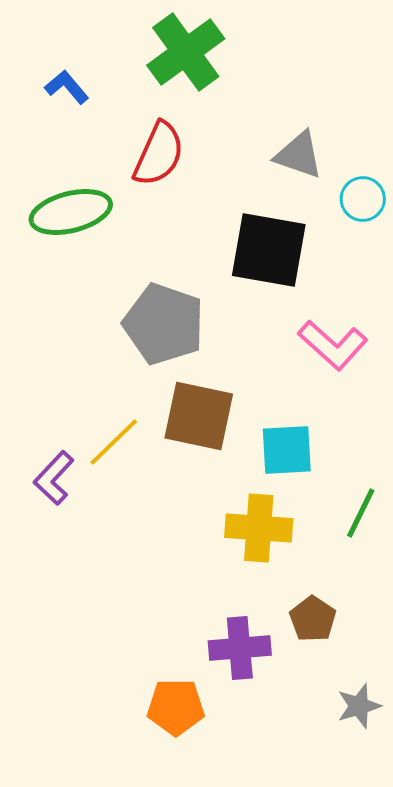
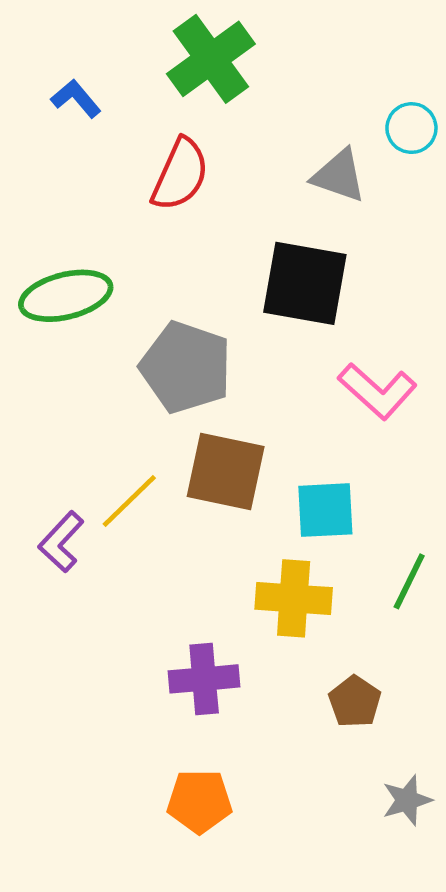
cyan circle: (363, 199) -> (411, 128), moved
green ellipse: (71, 212) -> (66, 296), moved
purple cross: (240, 648) -> (204, 679), moved

